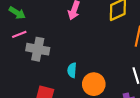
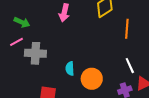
green arrow: (17, 13) -> (22, 22), moved

